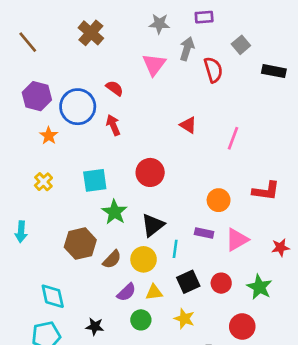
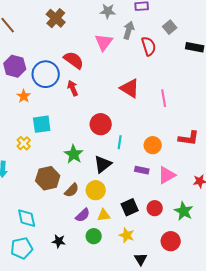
red semicircle: (115, 88) -> (74, 60), size x1.5
red triangle: (188, 125) -> (130, 88), size x1.5
pink line: (233, 138) -> (164, 98), turned -30
cyan square: (95, 180) -> (42, 124), moved
yellow cross: (43, 182) -> (24, 143), moved
cyan line: (175, 249) -> (120, 142), moved

